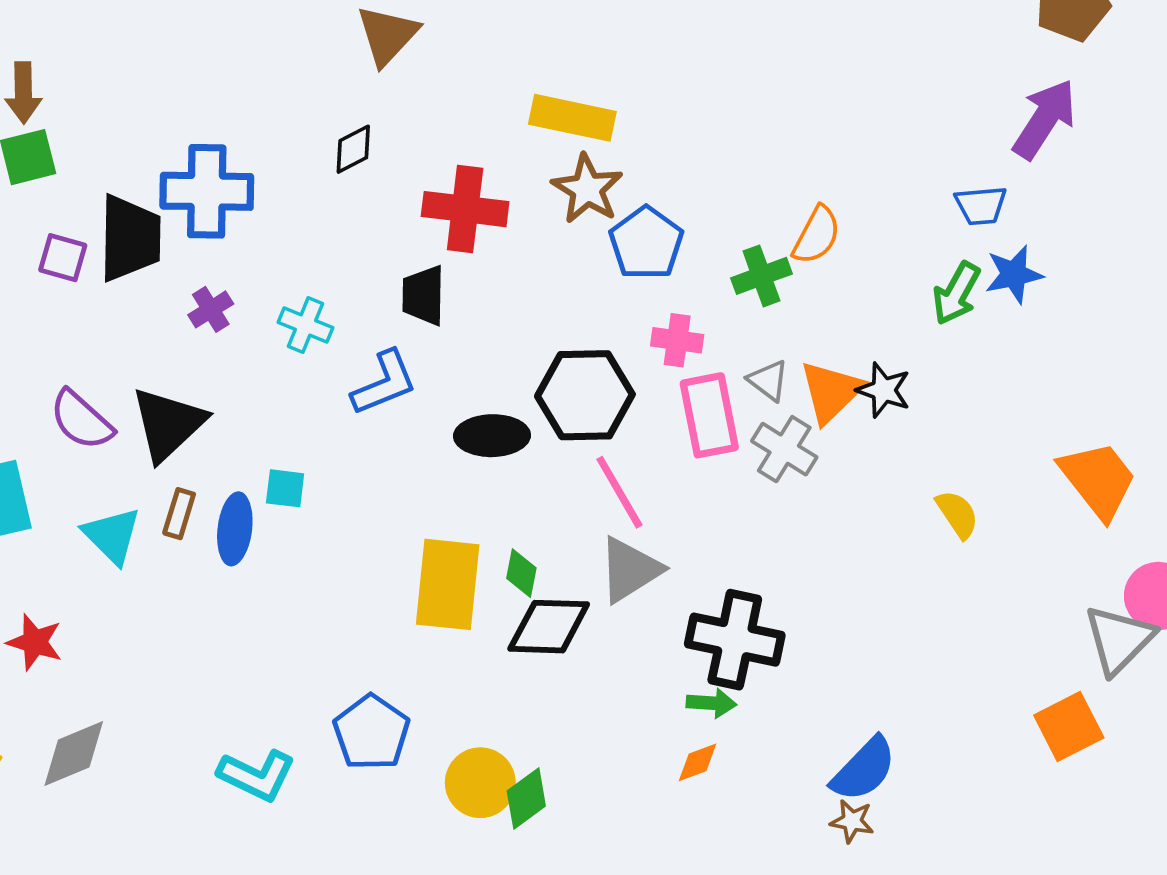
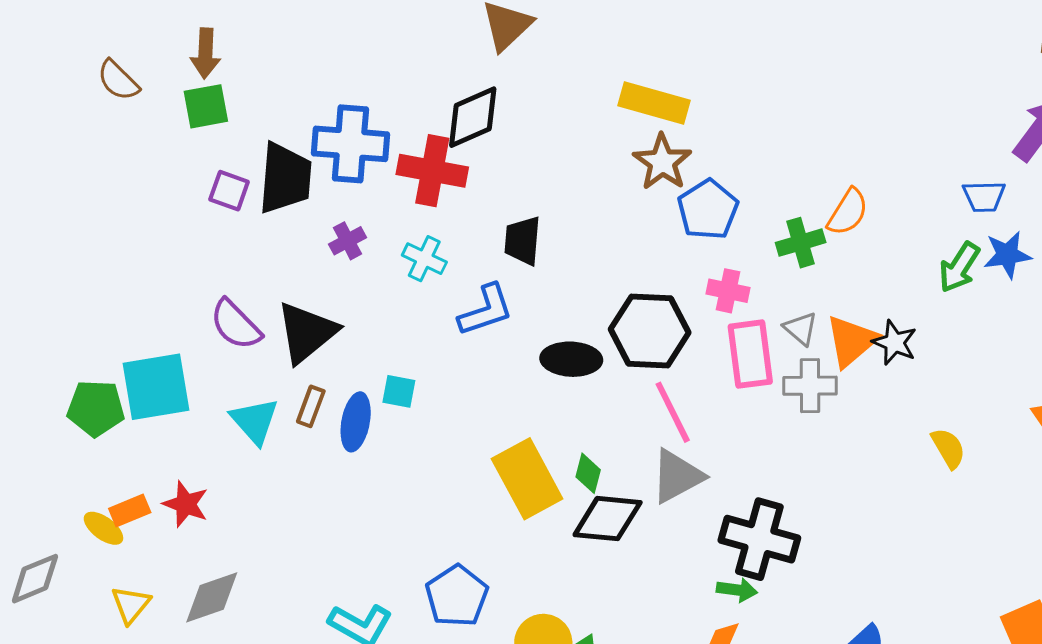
black diamond: (353, 149) -> (473, 117), size x1.6
red cross: (465, 209) -> (432, 171), moved
gray cross: (784, 449) -> (810, 386), turned -36
yellow rectangle: (448, 584) -> (527, 479), turned -38

